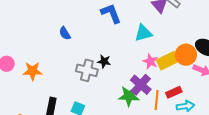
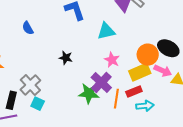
yellow rectangle: (167, 61) -> (140, 72), moved
gray cross: (87, 70) -> (30, 85), moved, turned 30

